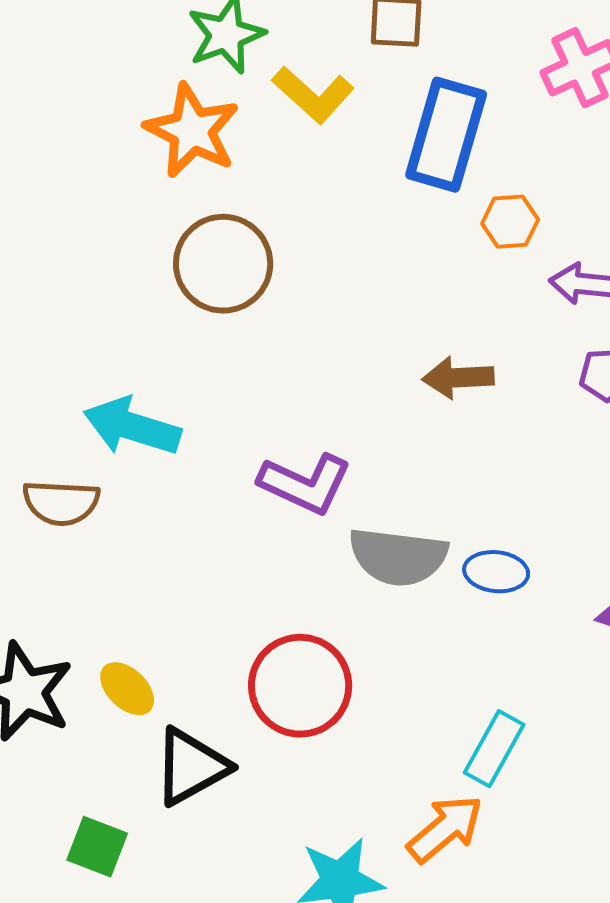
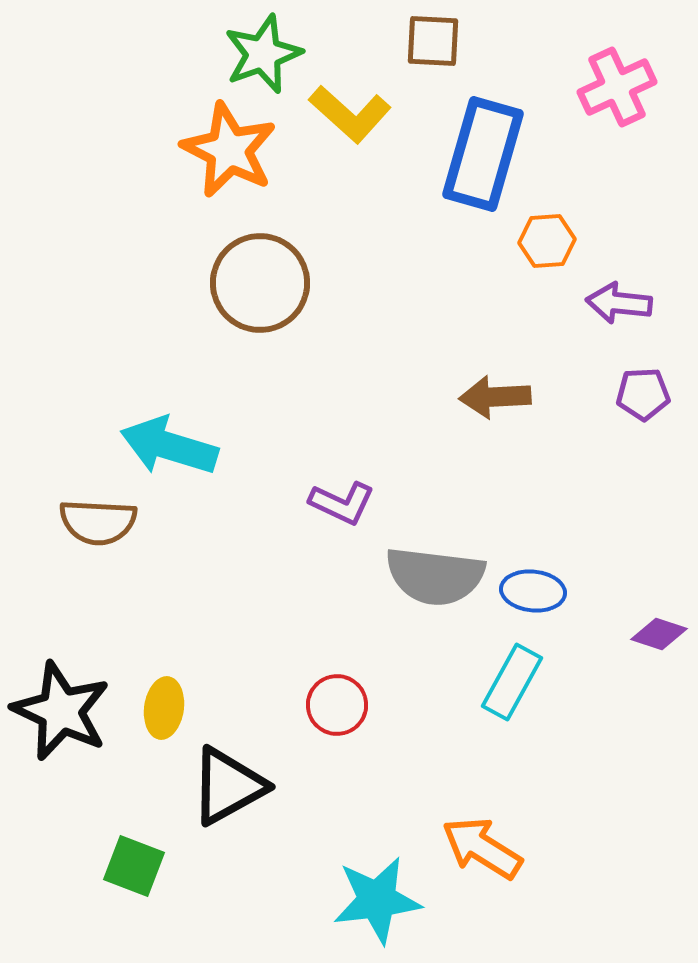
purple L-shape: (305, 484) -> (342, 503), size x0.7
red circle: (300, 686) -> (337, 705), size x0.6
yellow ellipse: (127, 689) -> (164, 708), turned 54
cyan rectangle: (494, 749) -> (512, 682), moved
orange arrow: (445, 829) -> (482, 848), turned -108

